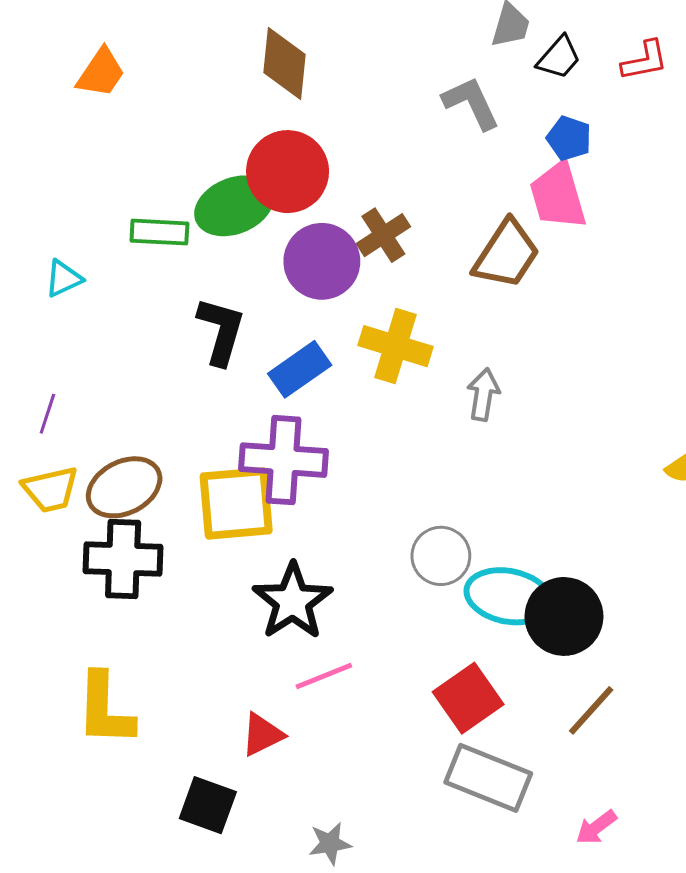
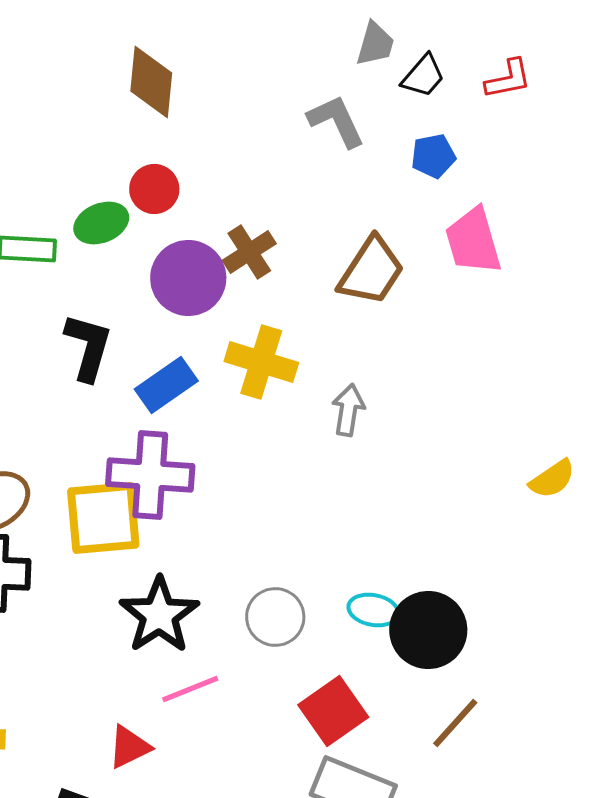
blue pentagon: (569, 138) -> (433, 156), turned -30
red circle: (288, 172) -> (154, 189), size x0.6
pink trapezoid: (558, 196) -> (473, 241), moved
green ellipse: (234, 206) -> (101, 223), size x0.7
gray circle: (441, 556) -> (275, 617), moved
cyan ellipse: (508, 596) -> (373, 610), size x0.6

